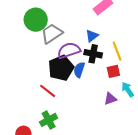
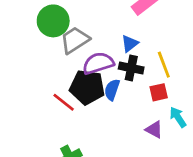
black pentagon: (61, 68) -> (87, 87), turned 30
red line: (48, 91) -> (64, 102), moved
purple triangle: (110, 99) -> (154, 129), turned 48

